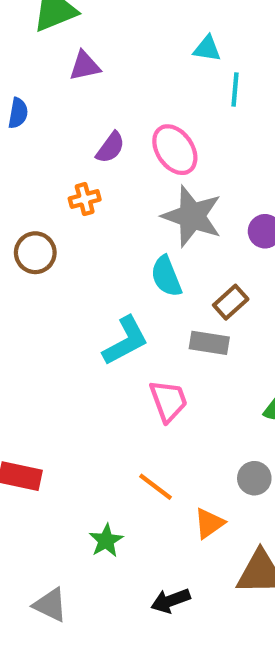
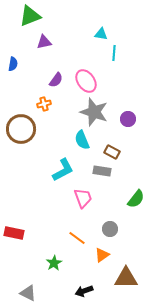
brown circle: (35, 253) -> (21, 129), size x1.5
brown rectangle: (231, 302) -> (112, 152), turned 70
gray circle: (254, 478) -> (110, 229), moved

